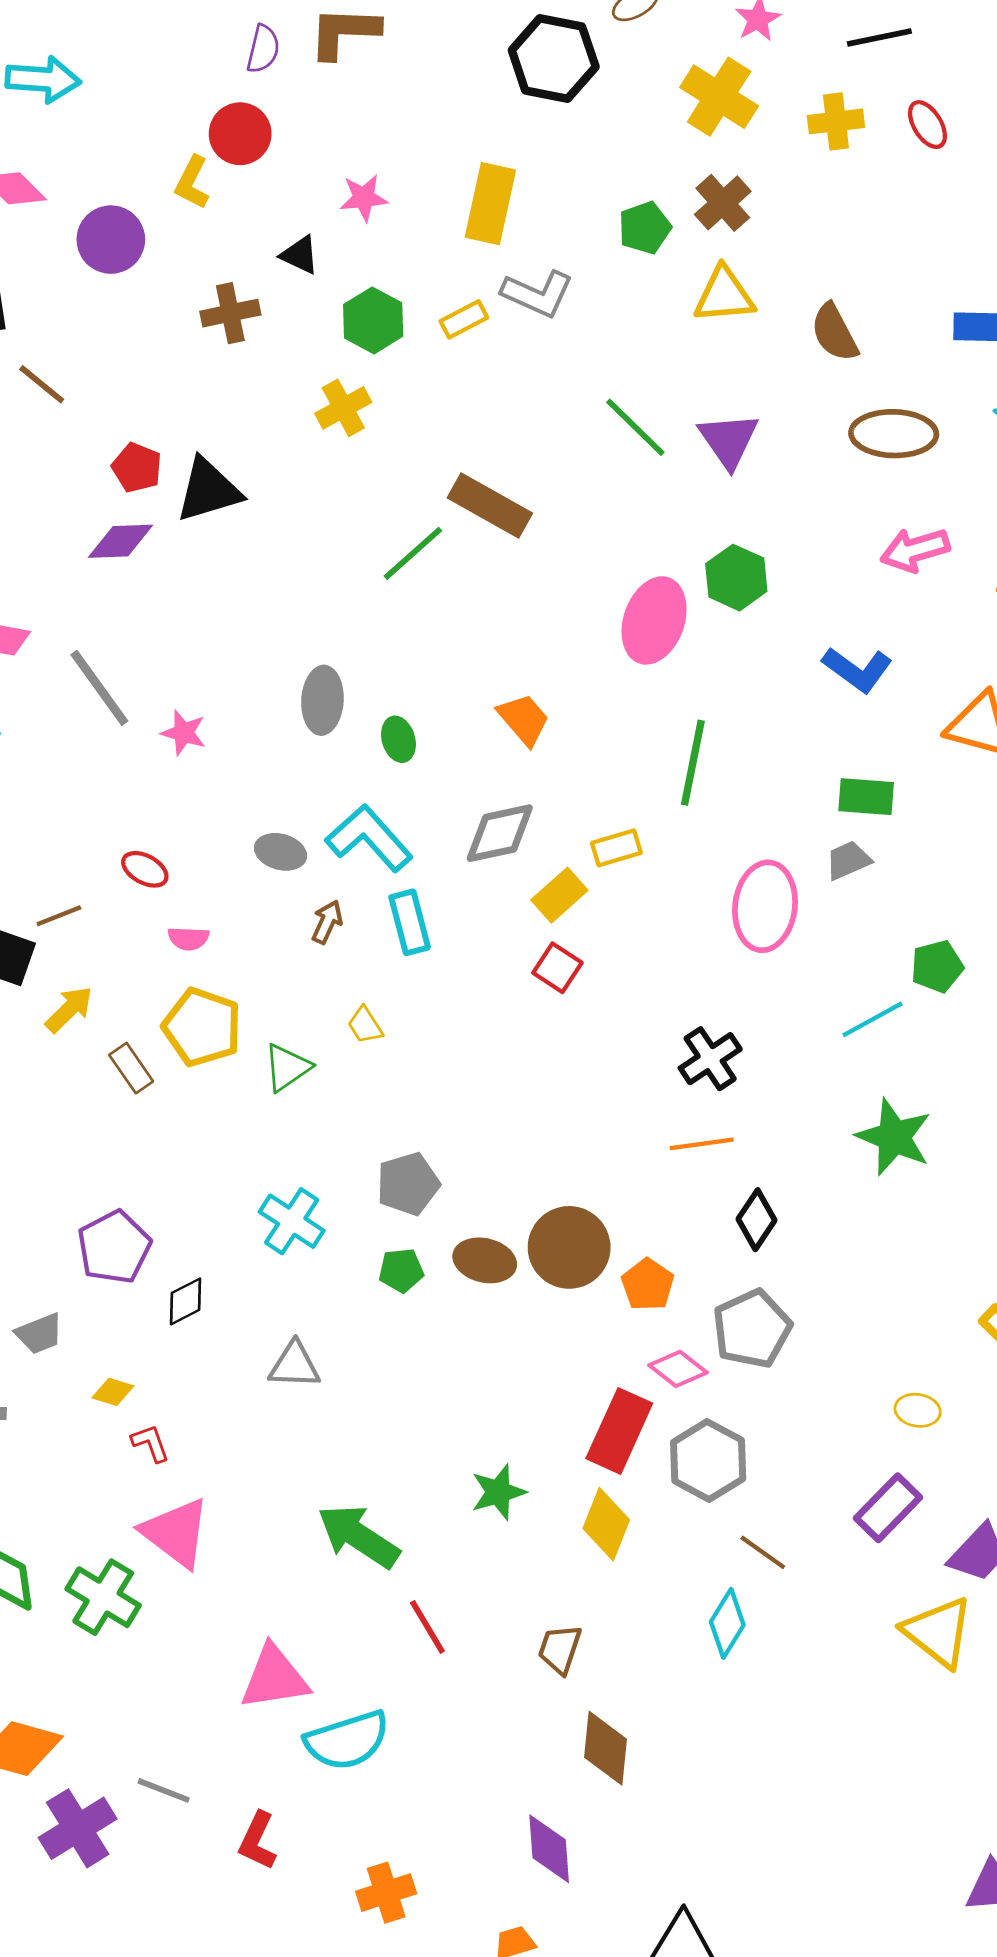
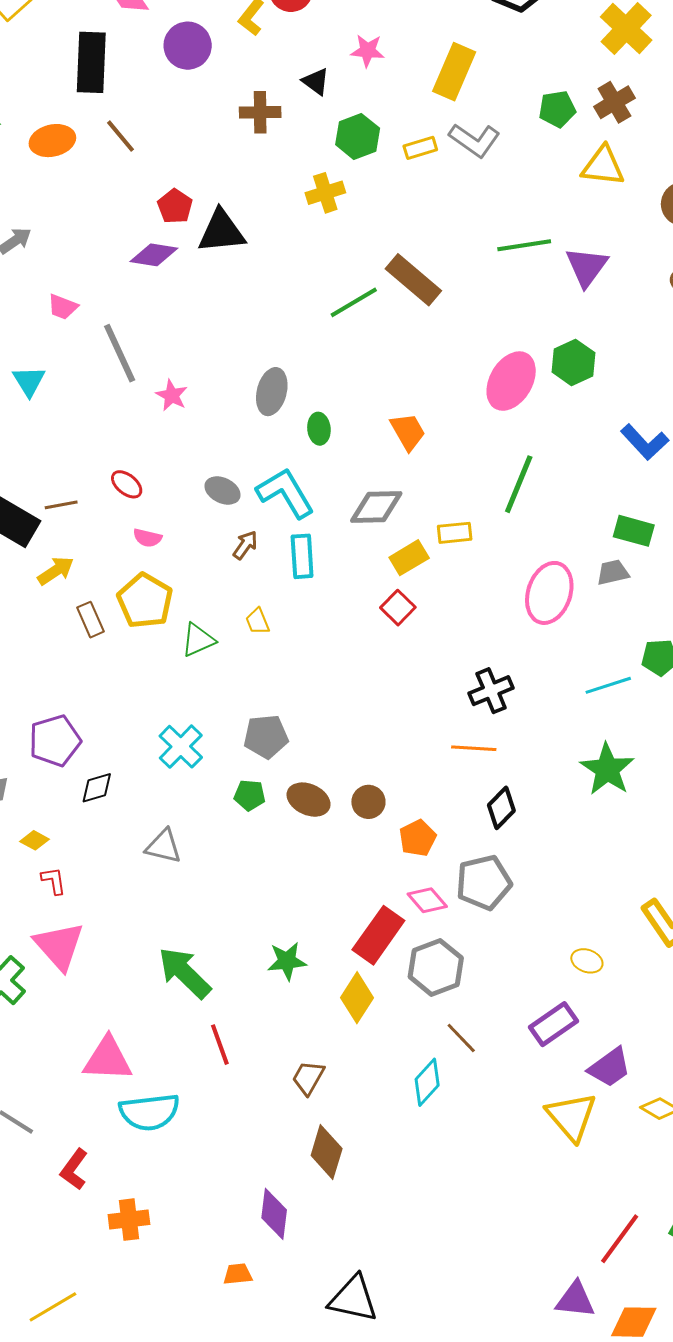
green line: (635, 427) -> (524, 245), turned -64
brown circle: (569, 1247) -> (368, 802), size x0.6
orange cross: (386, 1893) -> (129, 1220), moved

